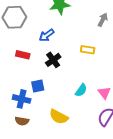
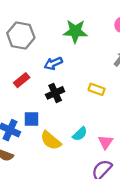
red rectangle: (23, 55) -> (22, 80), turned -64
yellow semicircle: (59, 117) -> (51, 140), moved

